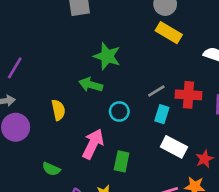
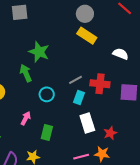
green arrow: (91, 85) -> (26, 73), turned 48
pink arrow: (93, 144) -> (26, 118), size x0.6
white rectangle: (174, 147) -> (87, 123), turned 42

